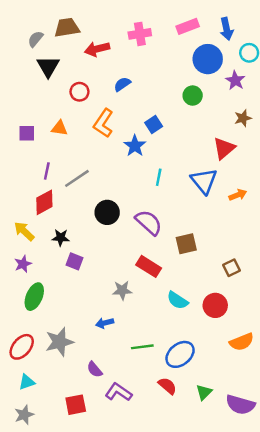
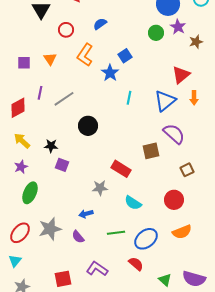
purple star: (235, 80) -> (178, 27), moved
brown star: (243, 118) -> (196, 42), moved
orange triangle: (59, 128) -> (50, 59), turned 48
blue triangle: (204, 181) -> (165, 101), turned 30
orange arrow: (238, 195) -> (194, 98), moved, turned 112
red diamond: (44, 202) -> (18, 108), moved
purple semicircle: (149, 222) -> (174, 134), moved
cyan semicircle: (178, 300) -> (133, 203), moved
orange semicircle: (242, 342) -> (182, 232), moved
purple semicircle: (95, 369) -> (78, 237), moved
cyan triangle: (27, 382) -> (15, 261), moved, turned -32
green triangle: (204, 392) -> (165, 280), moved, turned -32

